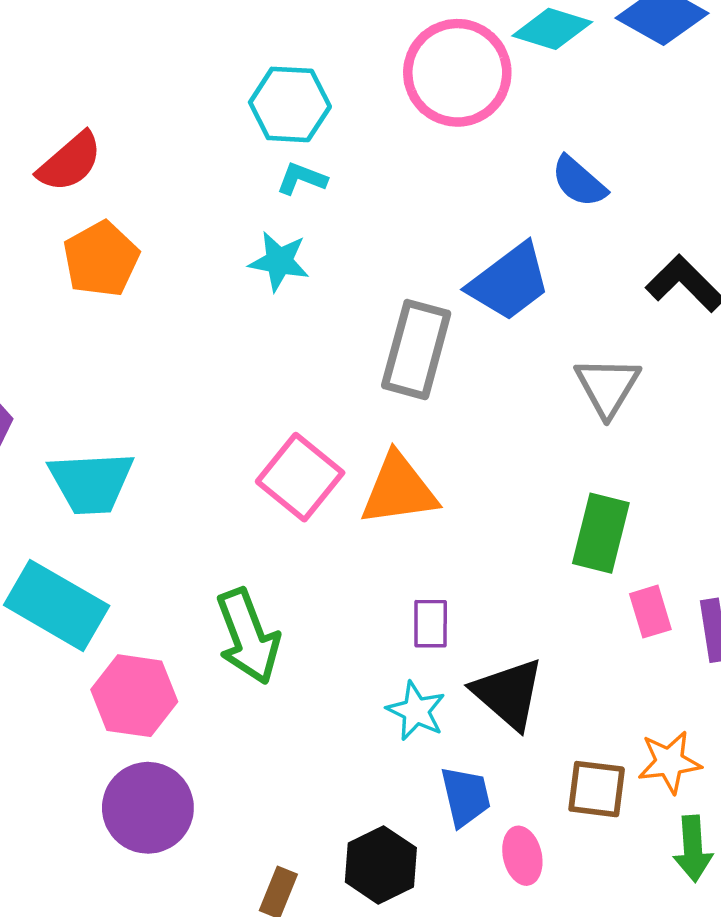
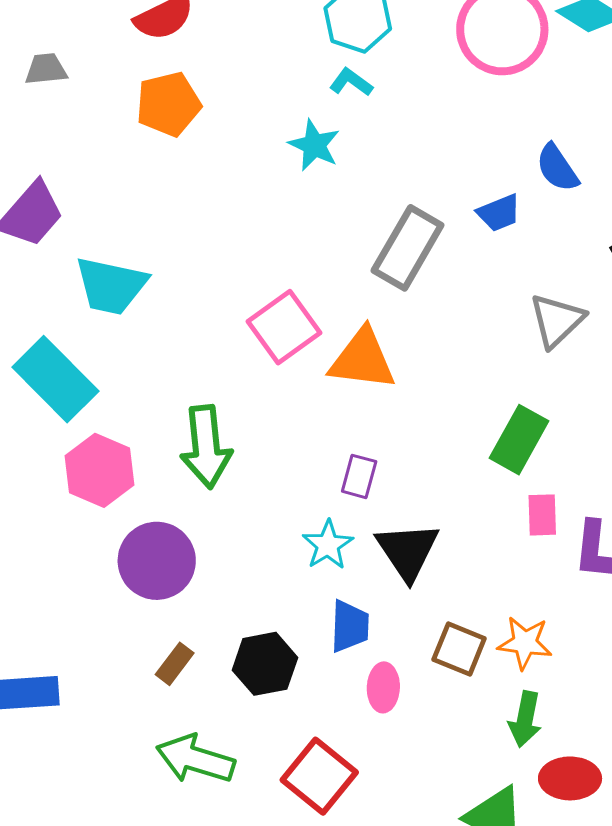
blue semicircle: (579, 182) -> (557, 168), moved
blue trapezoid: (509, 282) -> (499, 213), size x0.6
purple circle: (148, 808) -> (157, 561), moved

